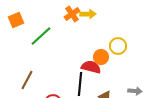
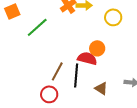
yellow circle: (118, 46) -> (113, 17), moved
brown line: (27, 80) -> (57, 71), moved

